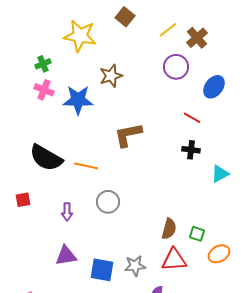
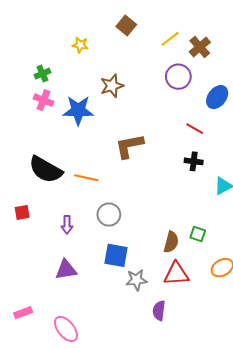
yellow star: (80, 36) -> (80, 45), size x0.5
green square: (197, 234) -> (198, 234), moved
blue square: (102, 270) -> (116, 255), moved

